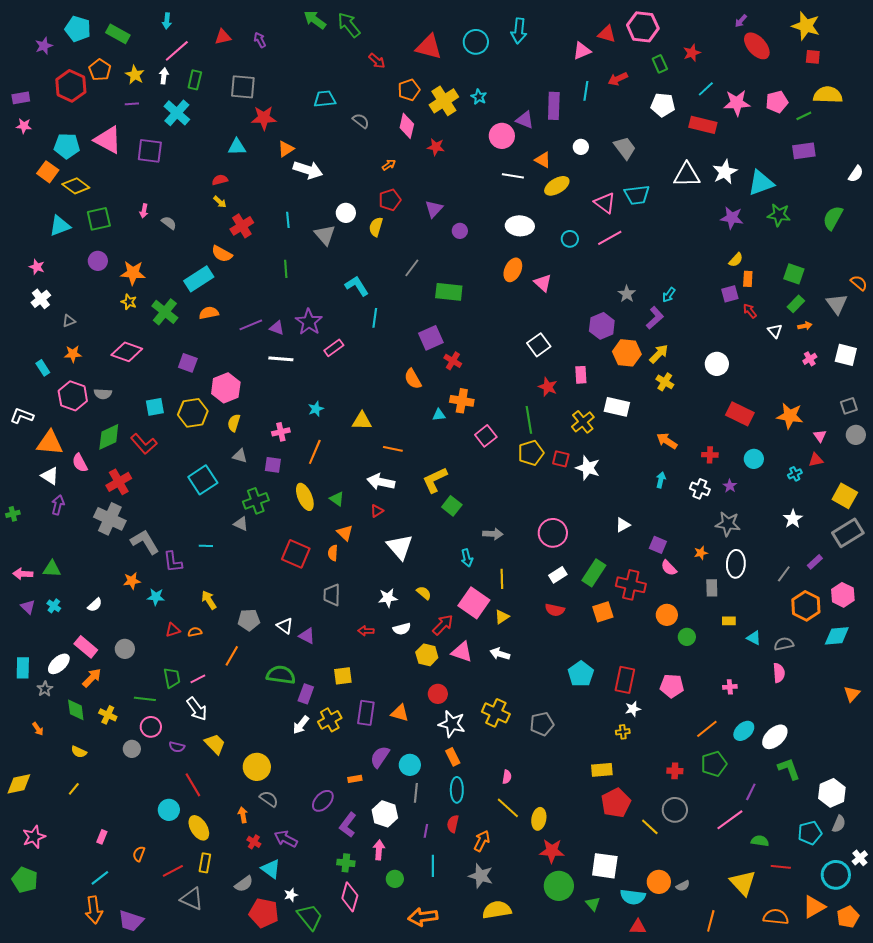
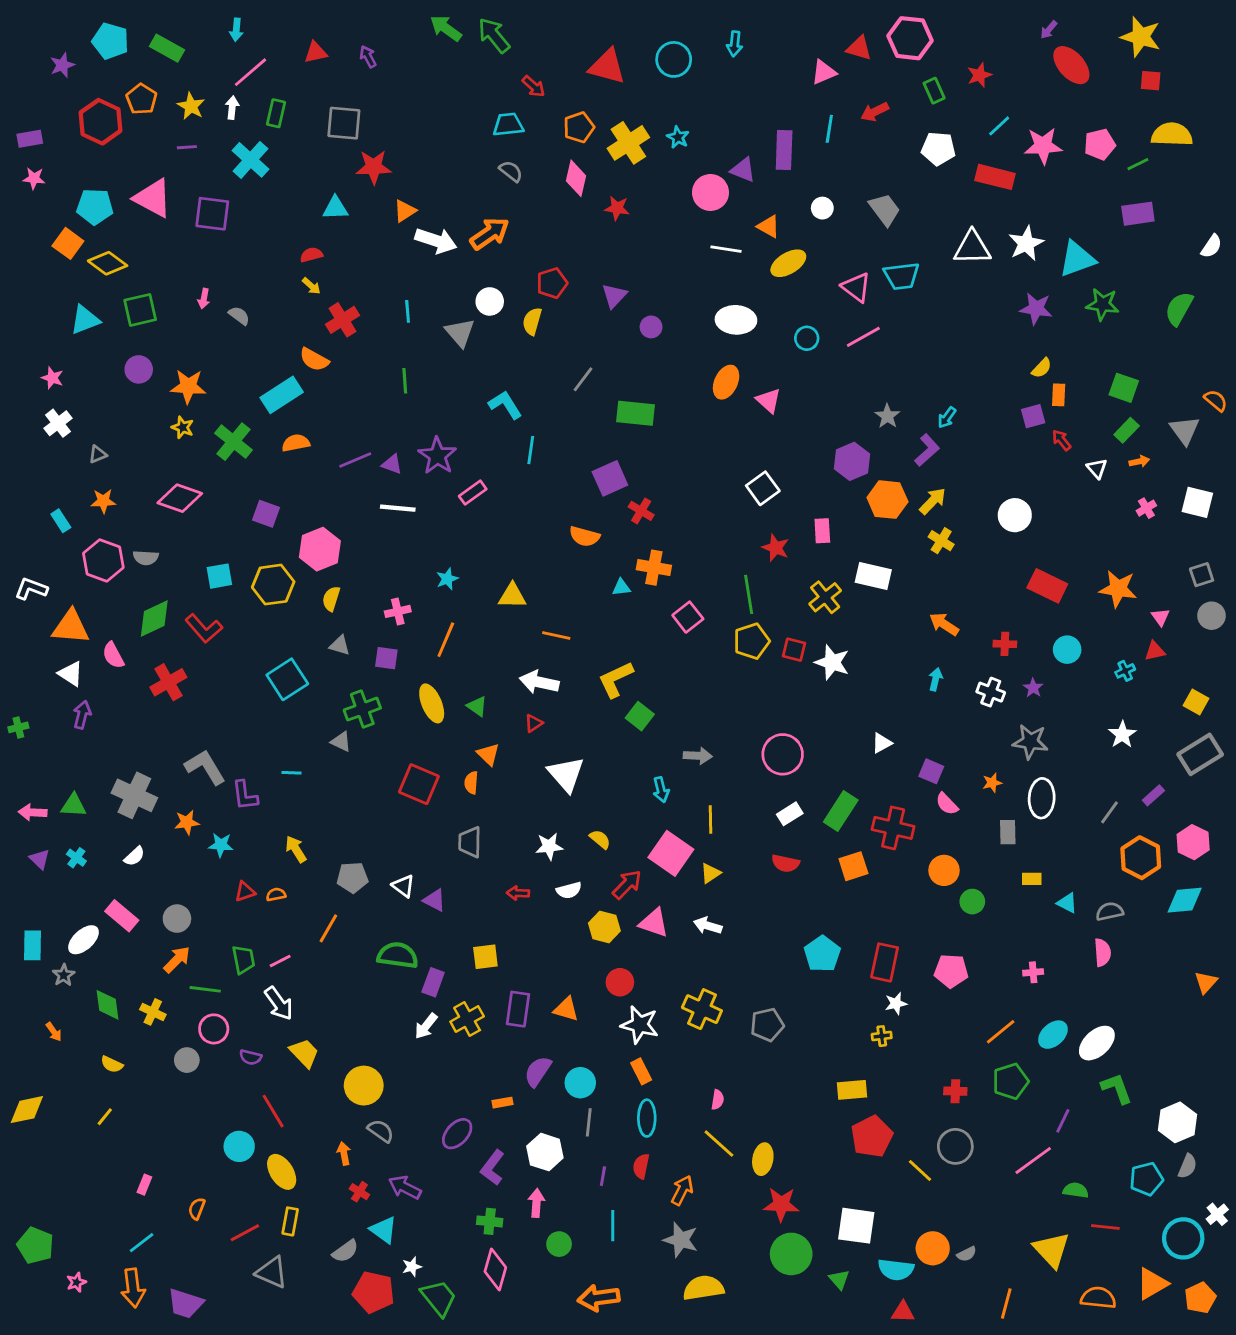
cyan arrow: (519, 31) -> (735, 44), size x0.7
cyan trapezoid: (325, 99) -> (508, 125), moved
orange arrow: (389, 165) -> (490, 234), moved, size x2.0
orange semicircle: (413, 379) -> (585, 536), turned -45
yellow square: (845, 496) -> (1196, 702), size x0.7
gray cross: (110, 519) -> (134, 795), moved
orange arrow: (92, 678) -> (177, 960), moved
pink star: (34, 837) -> (76, 1282), moved, size x0.6

